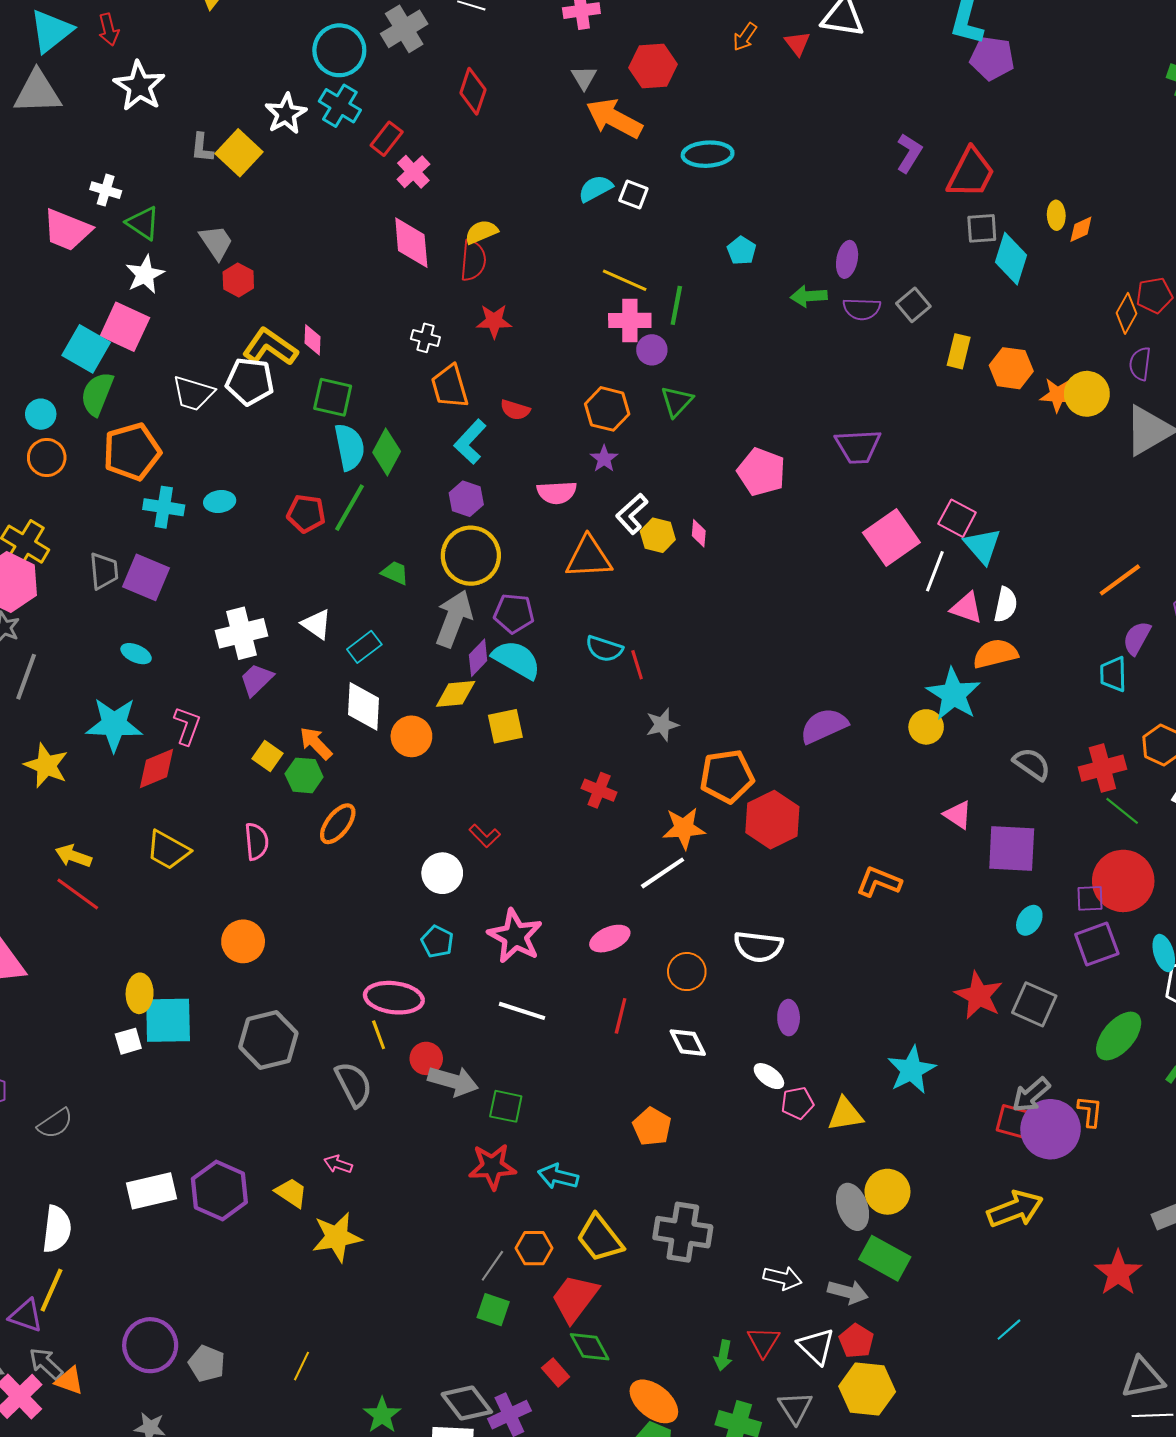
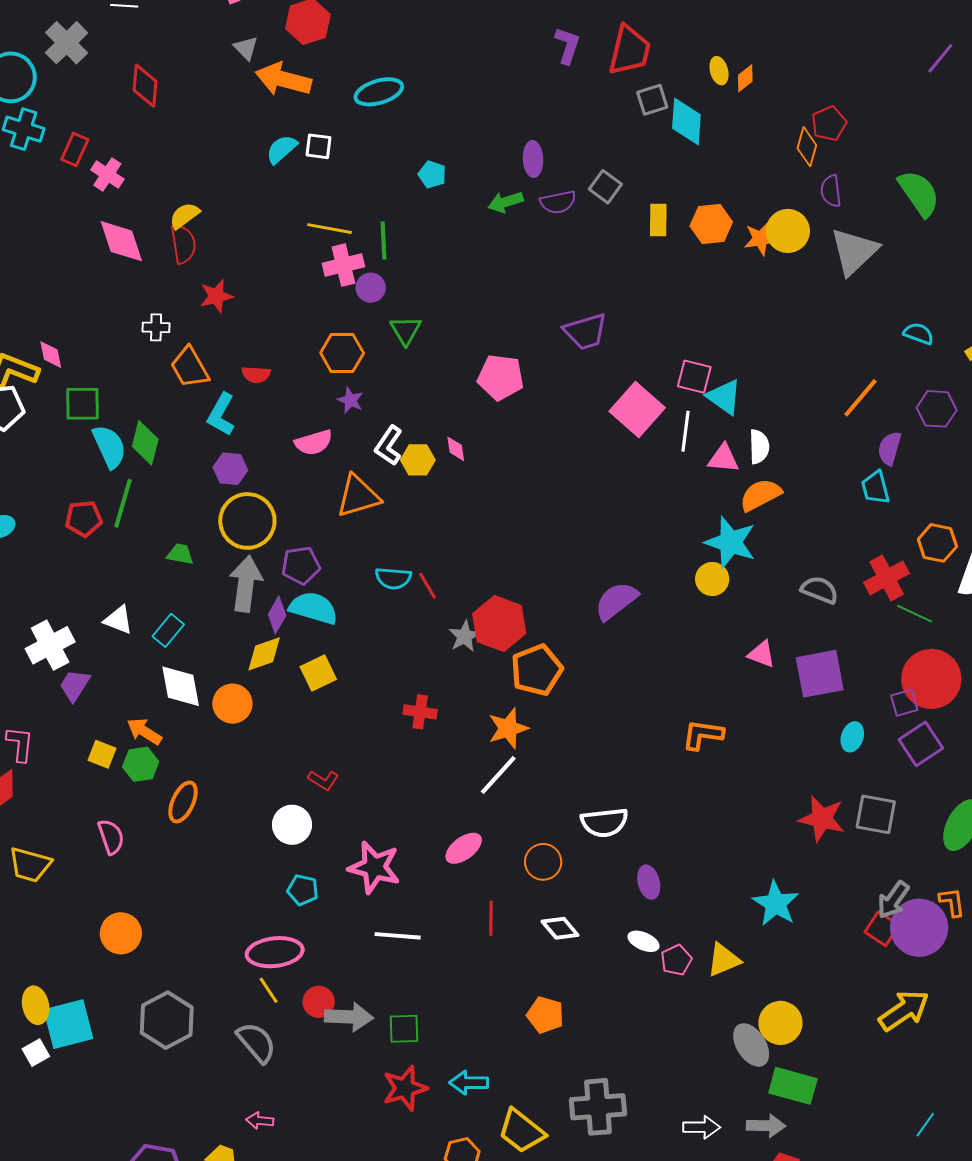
red hexagon: (772, 820) -> (499, 624), moved
red square: (1013, 1121) -> (882, 929), turned 32

